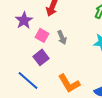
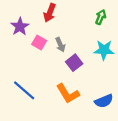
purple square: (41, 57) -> (74, 63), moved

